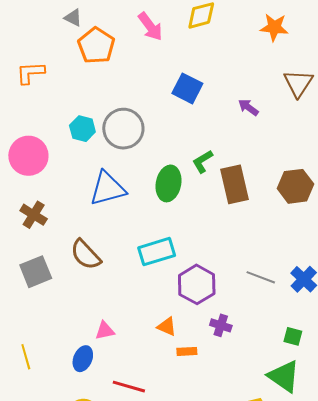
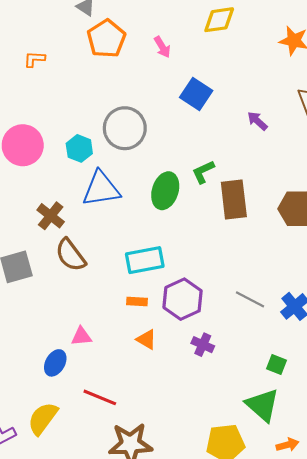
pink arrow: (150, 27) -> (162, 47), moved, size x0.7
orange L-shape: (30, 73) -> (34, 59), size x0.7
cyan hexagon: (82, 129) -> (79, 148), moved
brown cross: (34, 215) -> (51, 216), moved
orange rectangle: (187, 351) -> (137, 301), moved

